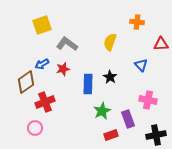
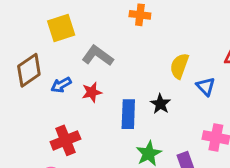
orange cross: (137, 22) -> (140, 15), moved
yellow semicircle: (110, 42) -> (179, 66), moved
brown diamond: (26, 82) -> (29, 70), moved

